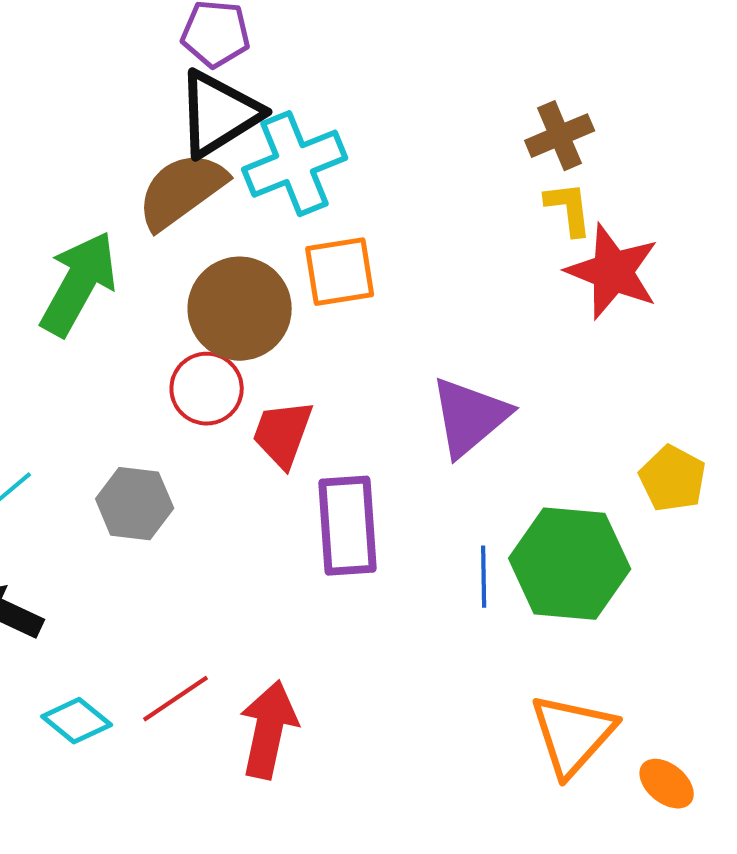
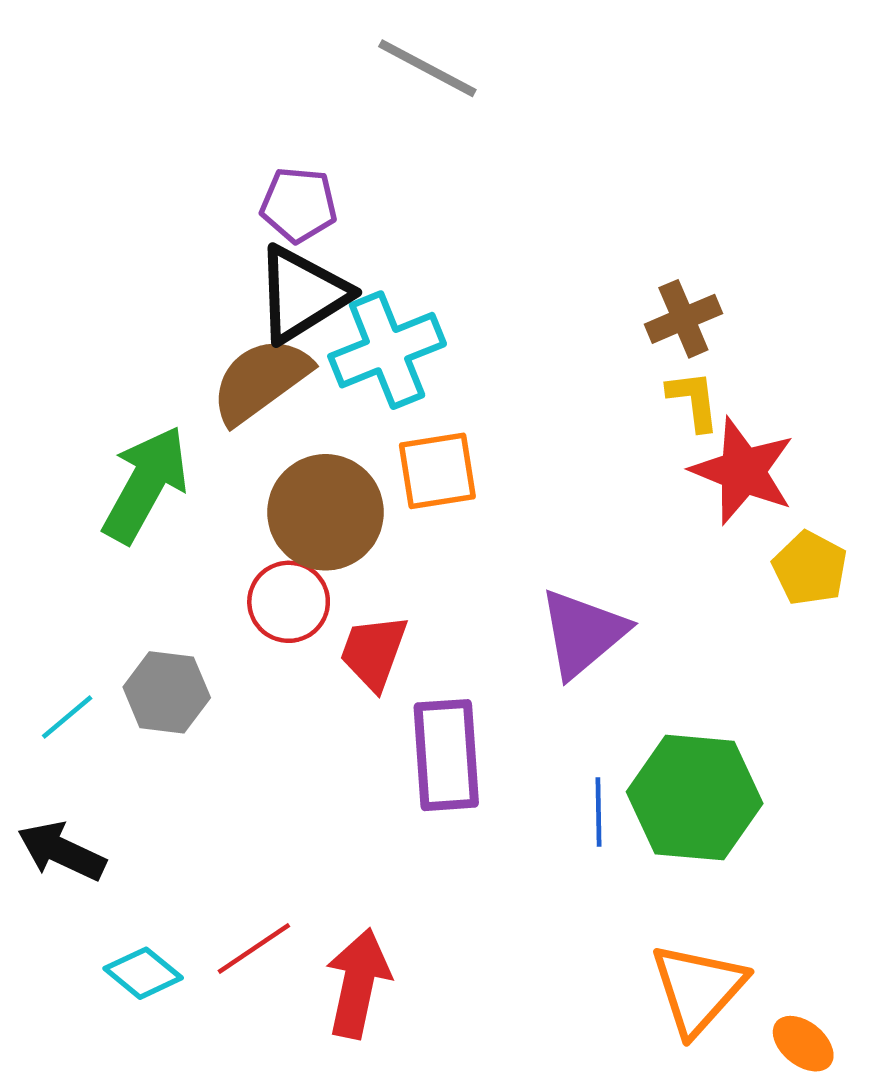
yellow pentagon: (673, 479) -> (810, 568), moved
gray hexagon: (135, 504) -> (167, 692), moved

